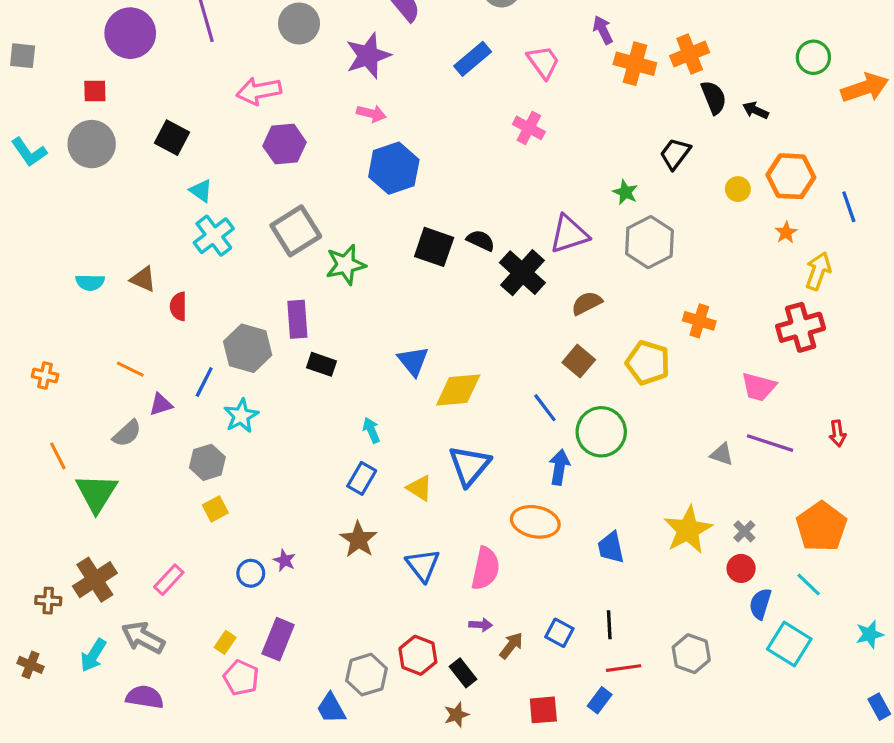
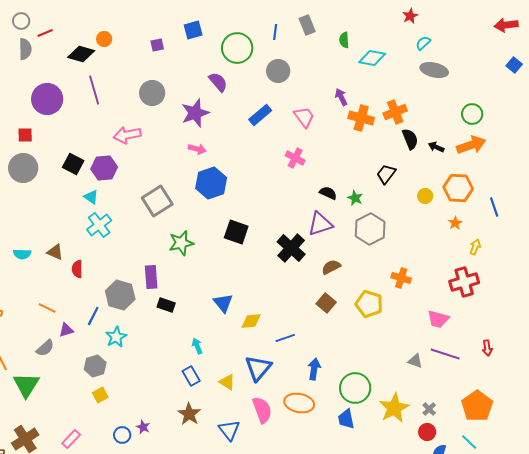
orange arrow: (865, 88) -> (471, 145), moved
purple hexagon: (285, 144) -> (104, 168), moved
gray square: (296, 231) -> (157, 201), moved
black semicircle: (481, 241) -> (328, 193), moved
yellow arrow: (818, 271) -> (475, 247), size x0.7
yellow diamond: (458, 390) -> (251, 321), size x0.7
blue line: (545, 408) -> (285, 338), moved, turned -72
green circle: (601, 432) -> (355, 388), moved
blue rectangle: (362, 478) -> (191, 376), turned -60
pink semicircle: (485, 568) -> (262, 410), moved, turned -32

